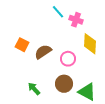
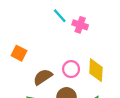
yellow diamond: (90, 44) -> (96, 70), moved
brown semicircle: (43, 52) -> (43, 77), moved

